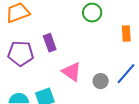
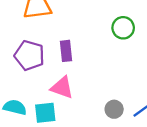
pink triangle: (72, 72) -> (62, 88), moved, turned -30

